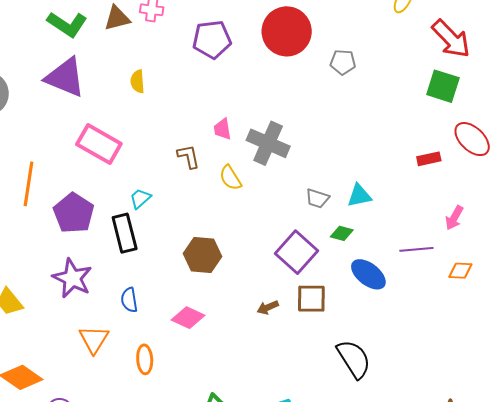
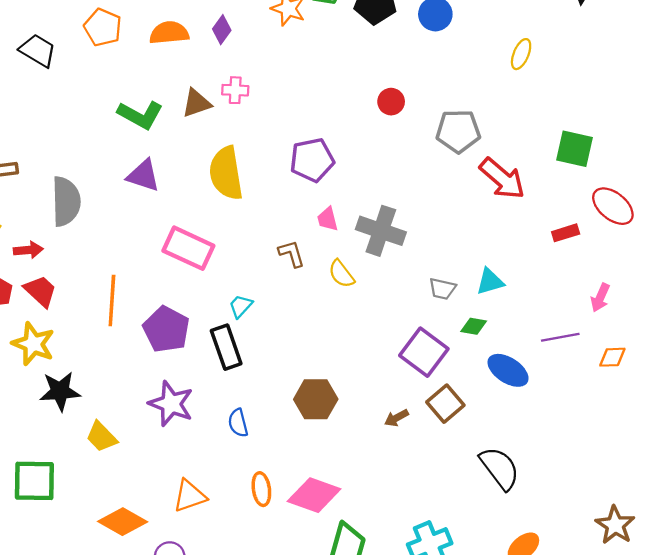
red circle: (287, 31) -> (391, 102), size x0.5
purple pentagon: (212, 39) -> (312, 160), moved
red arrow: (451, 39) -> (502, 179), moved
gray pentagon: (343, 62) -> (458, 131), size x1.5
purple triangle: (65, 77) -> (143, 176), size x0.7
yellow semicircle: (138, 81) -> (226, 173), size x2.0
brown hexagon: (203, 255) -> (316, 399), moved
brown square: (311, 299) -> (445, 404), turned -36
pink diamond: (188, 318) -> (314, 495), moved, size x1.4
orange triangle: (94, 339) -> (190, 496), moved, turned 44

